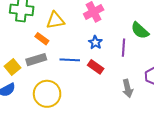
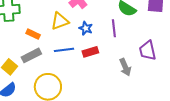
yellow triangle: (55, 20) -> (60, 21), moved
red rectangle: (96, 67) -> (90, 52), turned -42

